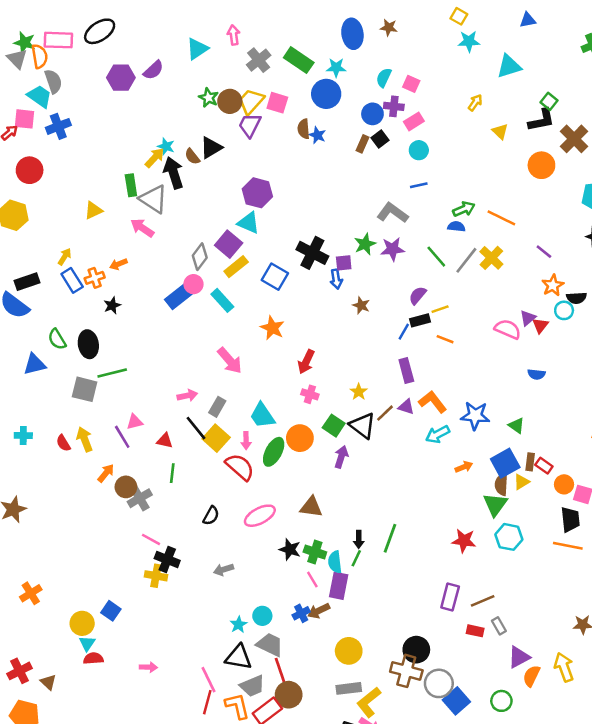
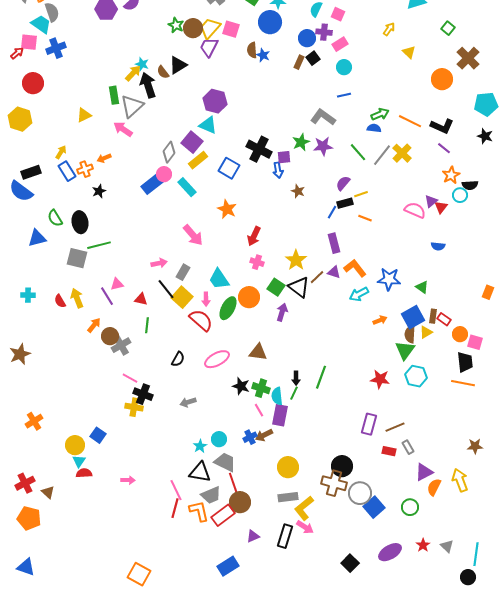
black L-shape: (541, 120) -> (442, 126), moved, turned 35
gray triangle: (153, 199) -> (132, 106), turned 45
yellow star: (359, 392) -> (296, 260), size x1.5

